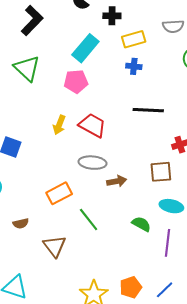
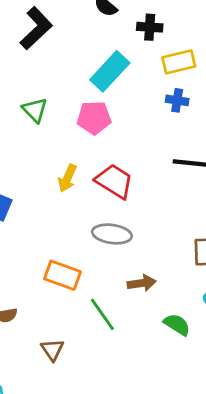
green triangle: (27, 68) -> (35, 110), moved, size x0.7
brown arrow: (117, 181) -> (142, 283), moved
orange rectangle: (59, 193) -> (62, 275), turned 45
brown triangle: (55, 246) -> (52, 350), size x0.7

